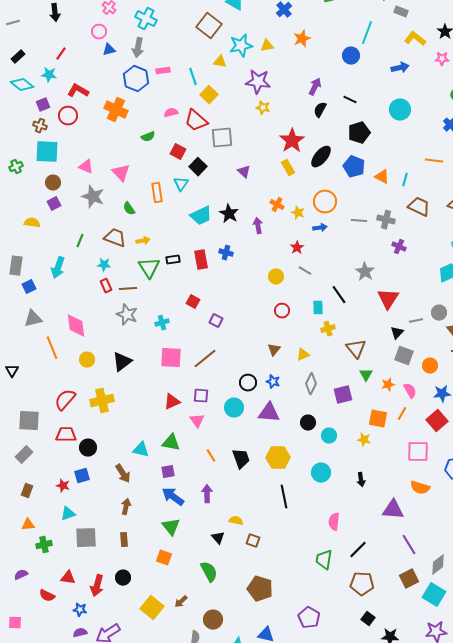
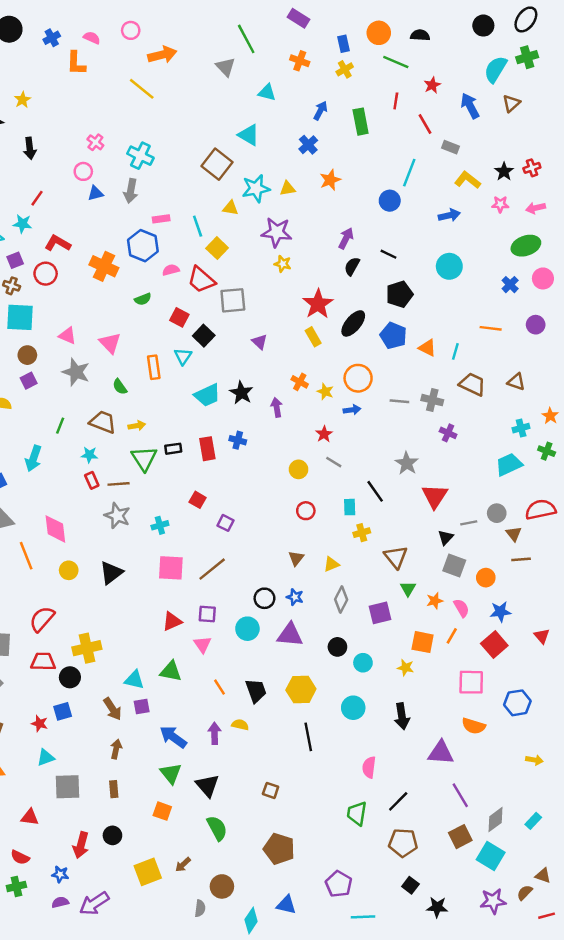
blue hexagon: (136, 79) -> (143, 246), moved
yellow cross: (102, 401) -> (87, 648), moved
purple square: (168, 472) -> (142, 706), moved
black arrow: (361, 480) -> (402, 716), size x1.5
yellow semicircle: (236, 521) -> (240, 725), moved
black triangle: (218, 538) -> (207, 786), moved, size x1.5
green cross: (44, 545) -> (16, 886), moved
red triangle: (68, 578) -> (30, 817), moved
yellow square: (152, 608) -> (148, 872), turned 30

